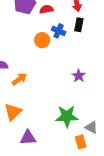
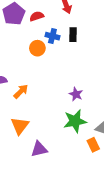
black rectangle: (79, 25) -> (73, 35), moved
purple star: (79, 76) -> (76, 94), moved

